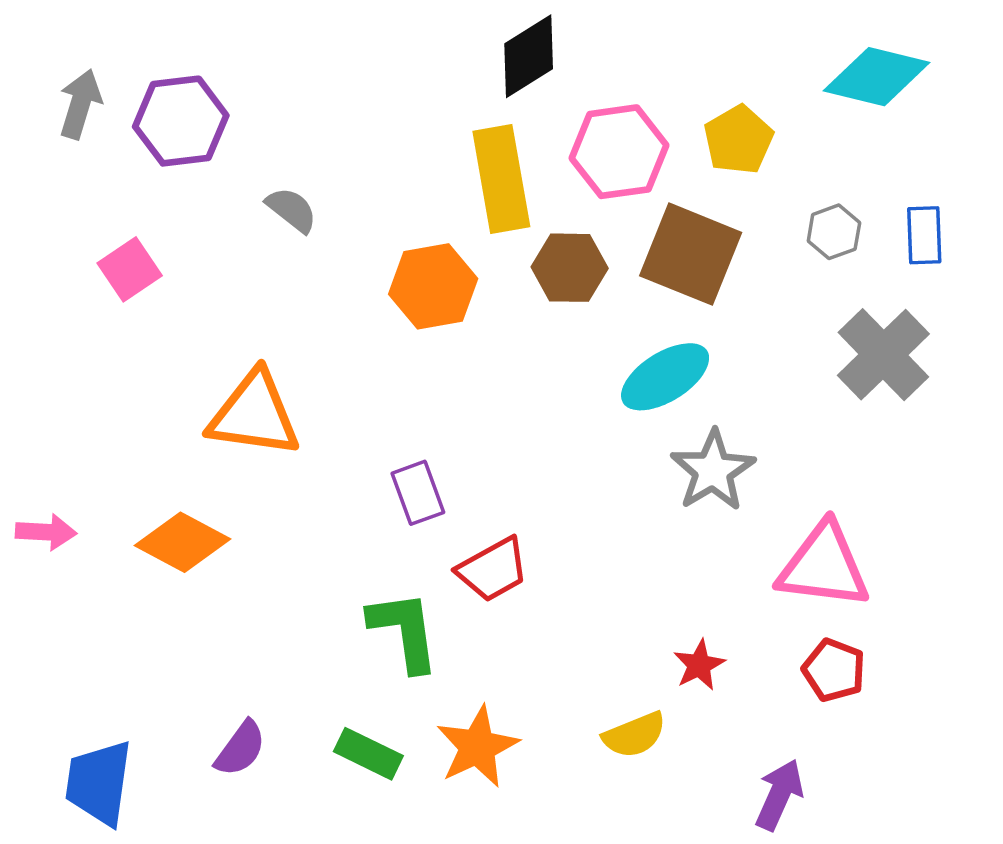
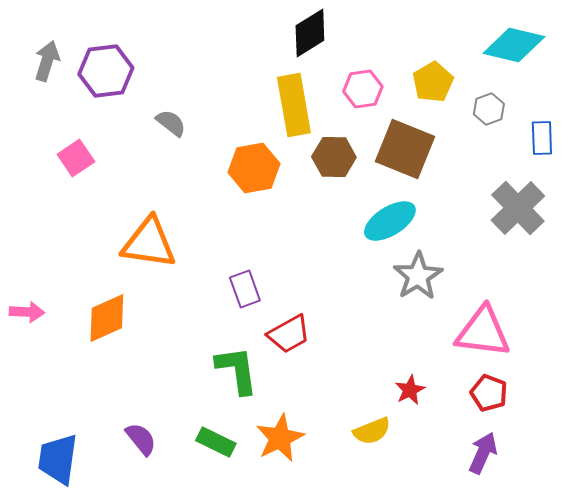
pink hexagon: (619, 152) -> (363, 89), size x0.7
gray hexagon: (834, 232) -> (489, 109), moved
orange diamond: (182, 542) -> (107, 318), turned -52
purple semicircle: (240, 749) -> (141, 439), turned -75
purple arrow: (779, 795) -> (483, 453), moved

